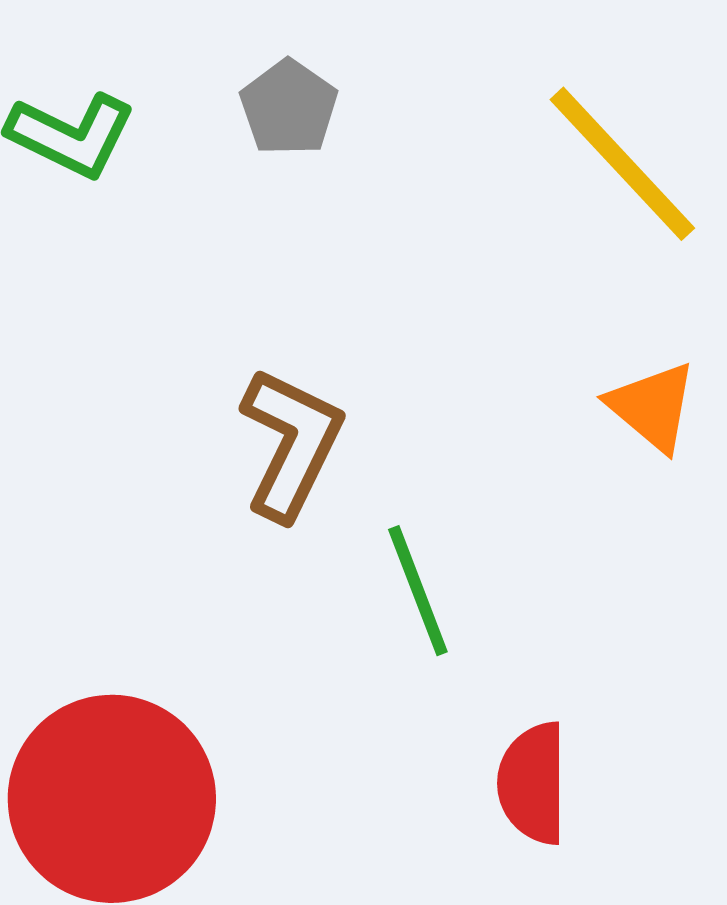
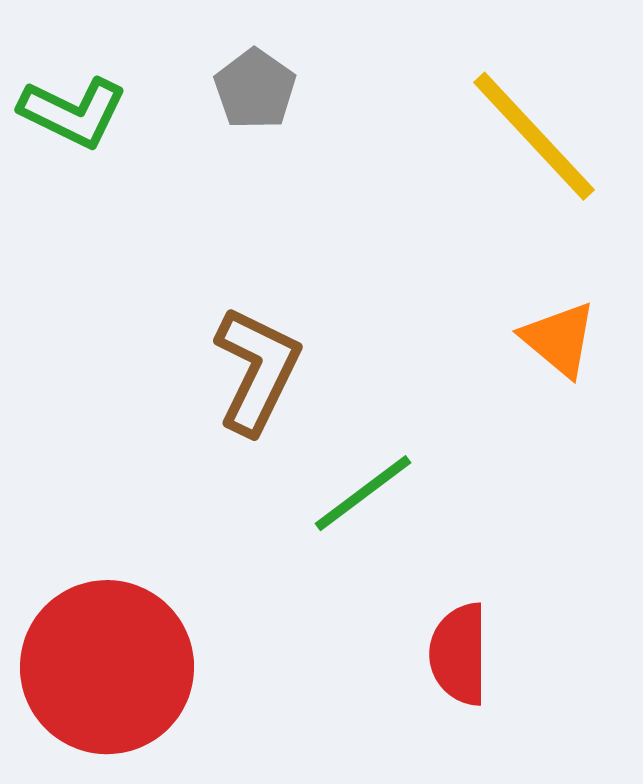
green line: (418, 591) -> (363, 493), turned 74

